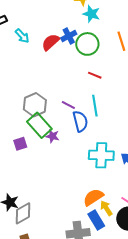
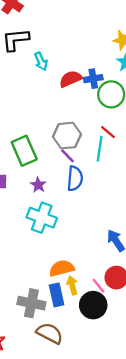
gray hexagon: (35, 105) -> (67, 136), moved
cyan line: (95, 106) -> (100, 149), moved
green rectangle: (39, 125) -> (24, 151), moved
cyan cross: (101, 155) -> (42, 218), moved

